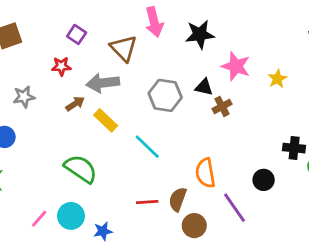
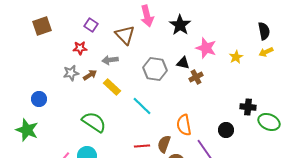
black star: (200, 34) -> (180, 25), turned -30
gray arrow: (103, 83) -> (110, 60), size x0.7
gray star: (24, 97) -> (71, 73), moved

